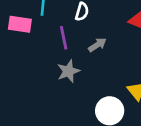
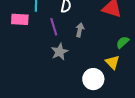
gray arrow: (97, 45) -> (80, 30), turned -40

